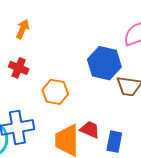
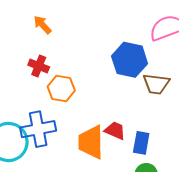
orange arrow: (23, 29) -> (42, 25), turned -66
orange hexagon: (55, 92) -> (61, 89), moved

